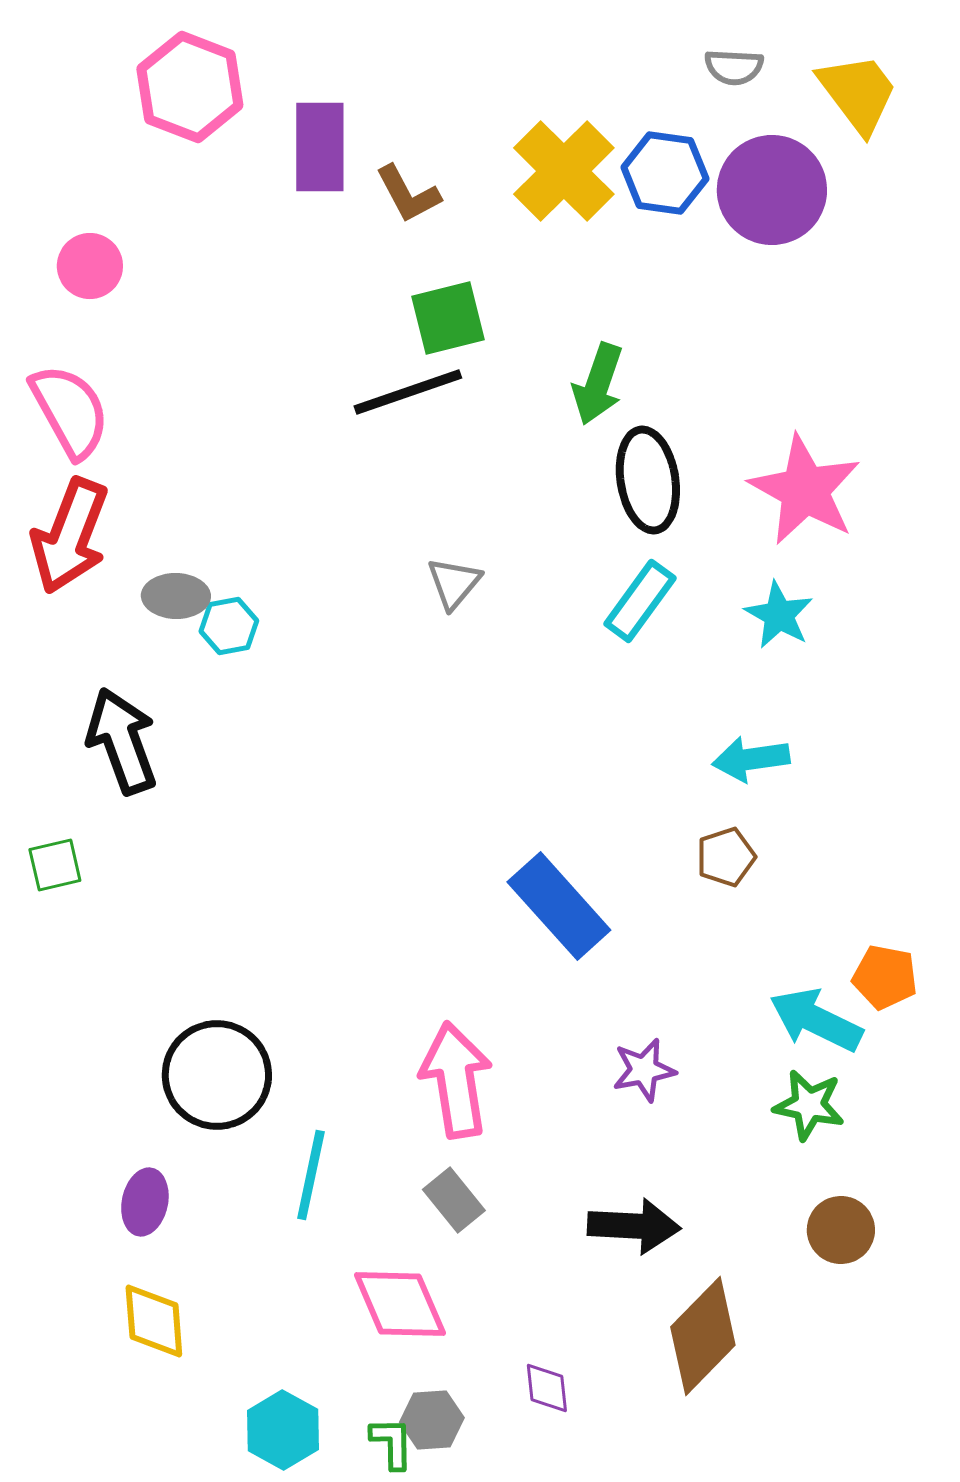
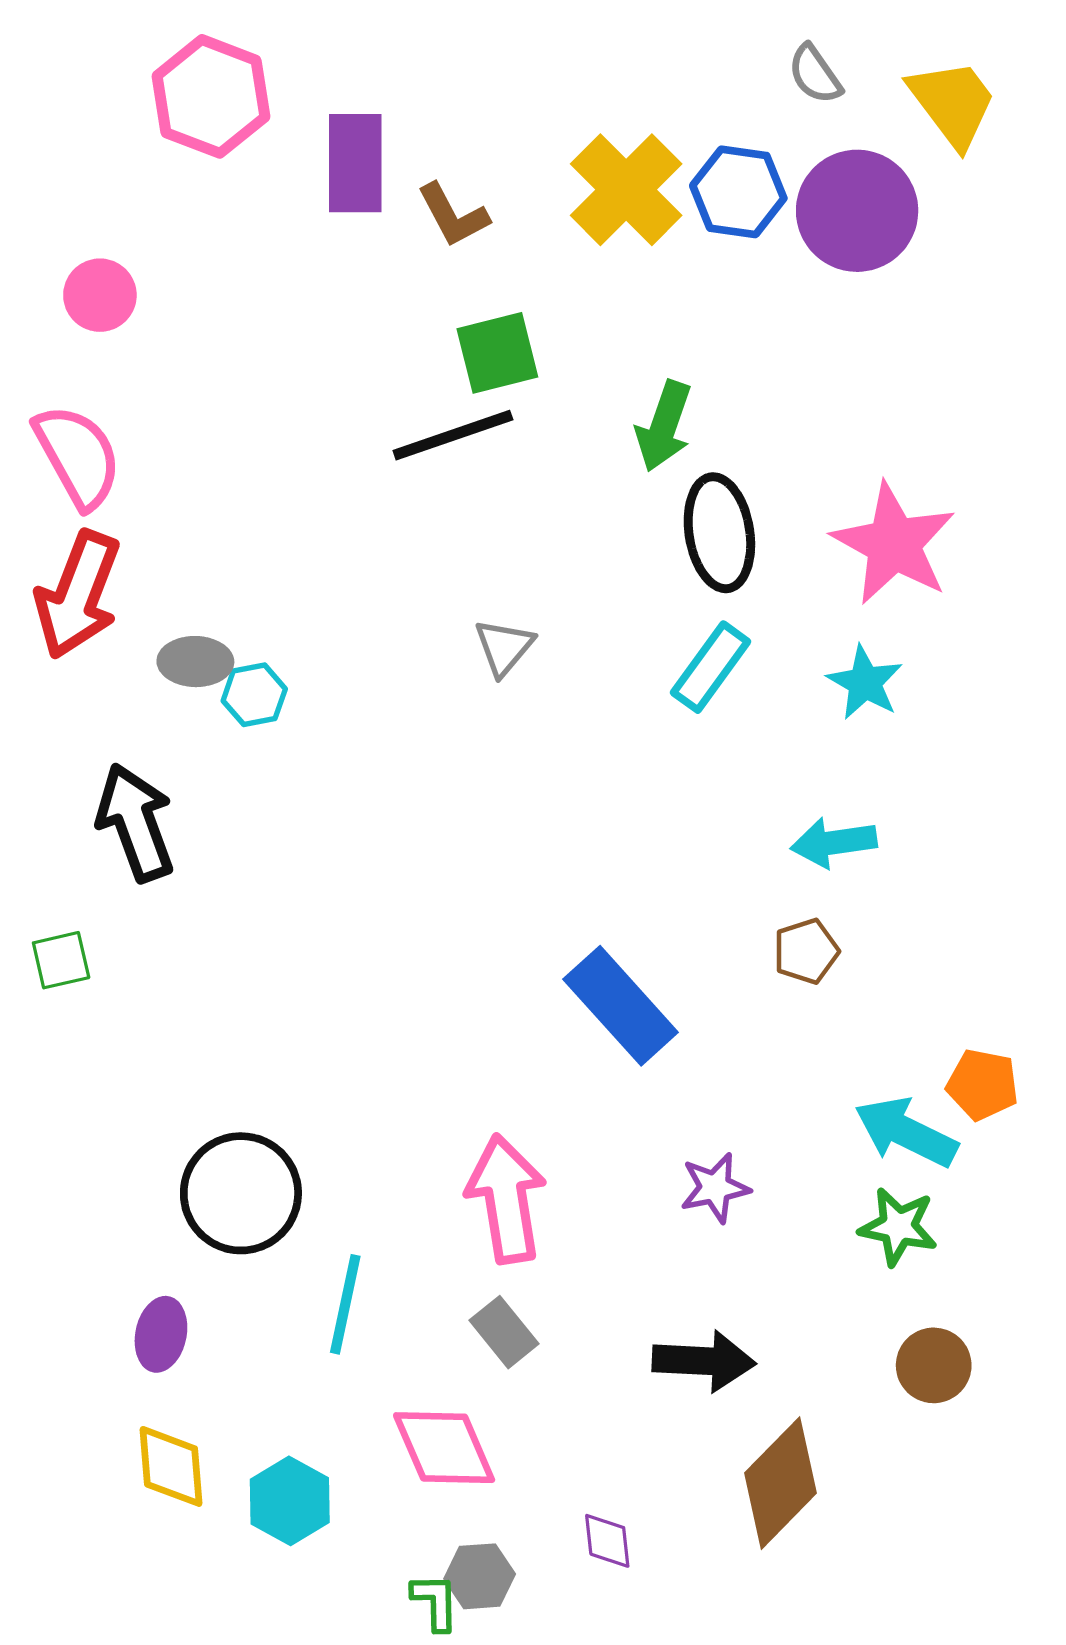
gray semicircle: (734, 67) -> (815, 74), turned 52
cyan hexagon: (283, 1430) -> (290, 1501), moved

